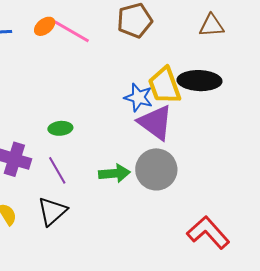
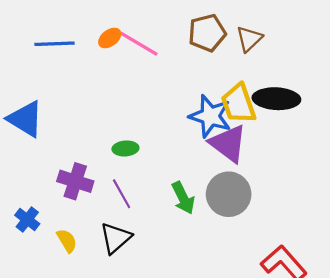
brown triangle: (212, 26) -> (249, 39), moved, turned -40
blue star: (138, 97) -> (210, 116), size x1.4
green arrow: (114, 173) -> (183, 198), turned 68

